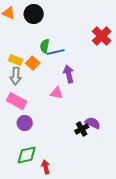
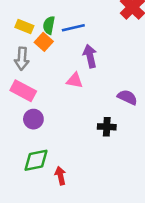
green semicircle: (45, 46) -> (49, 25), moved
yellow rectangle: (16, 60) -> (24, 26), moved
purple semicircle: (93, 123) -> (127, 97), moved
black cross: (82, 129) -> (107, 127), turned 32

